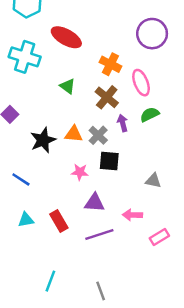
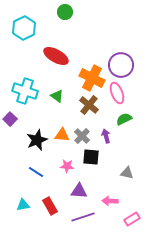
purple circle: (152, 34) -> (121, 65), moved
cyan cross: (25, 57) -> (25, 91), moved
orange cross: (110, 64) -> (92, 78), size x1.4
purple arrow: (123, 123) -> (106, 136), moved
blue line: (21, 179) -> (36, 172), moved

